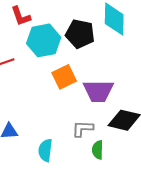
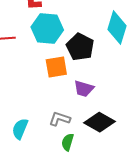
black pentagon: (80, 34) -> (80, 47), moved
purple trapezoid: (98, 91) -> (84, 89), size x0.7

